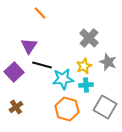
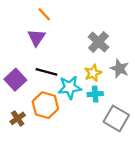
purple triangle: (29, 46) -> (36, 38), moved
orange hexagon: (67, 109) -> (45, 105), moved

